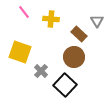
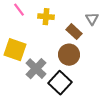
gray cross: (41, 71) -> (36, 69), size x1.5

